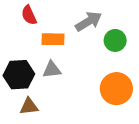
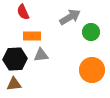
orange rectangle: (53, 39) -> (32, 36), moved
brown triangle: (29, 106) -> (14, 84), moved

